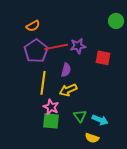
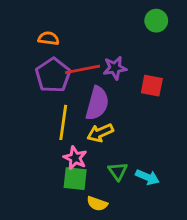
green circle: (116, 21) -> (156, 21), moved
orange semicircle: (33, 26) -> (48, 38), turned -144
purple semicircle: (66, 70) -> (97, 103), size x1.6
yellow semicircle: (92, 138) -> (97, 204), moved

